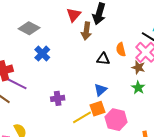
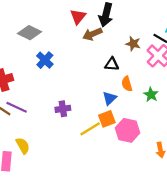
brown arrow: (86, 31) -> (92, 34), turned 60
orange semicircle: (121, 50) -> (127, 84), moved
brown star: (138, 67) -> (133, 44), moved
purple line: (17, 84) -> (17, 107), moved

